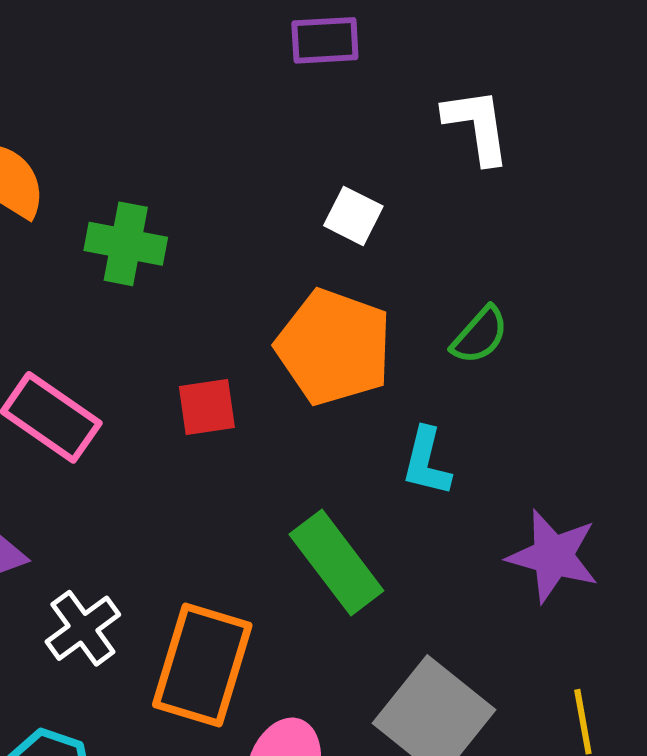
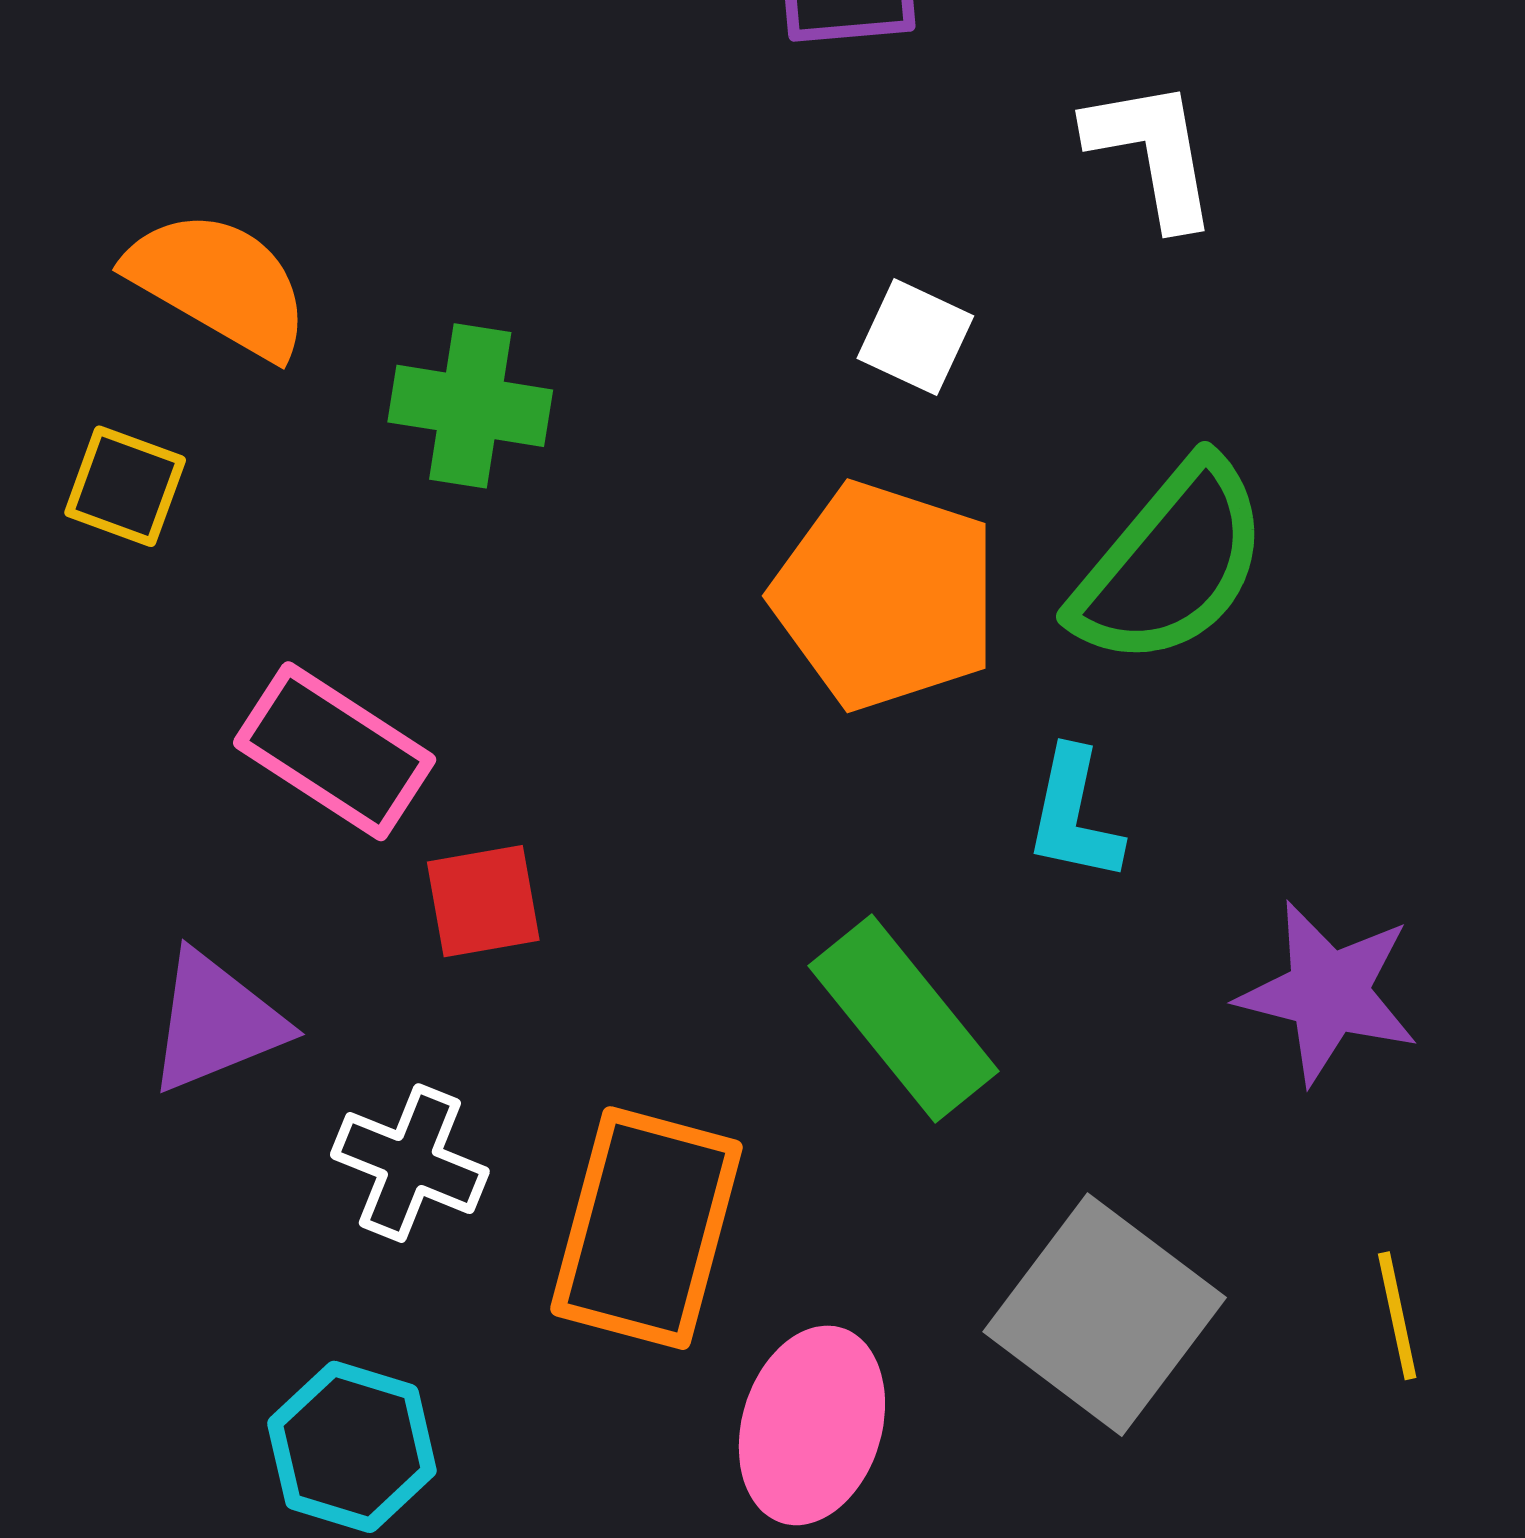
green semicircle: (480, 335) -> (1171, 563), size x1.8
red square: (207, 407) -> (483, 901), moved
white cross: (83, 628) -> (410, 1163), turned -30

